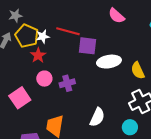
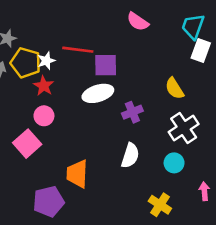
white ellipse: (109, 62) -> (98, 93), moved
pink circle: (44, 79) -> (44, 116), moved
purple cross: (67, 83) -> (132, 112), moved

